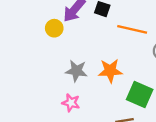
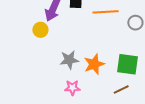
orange star: (110, 71) -> (94, 64), moved

